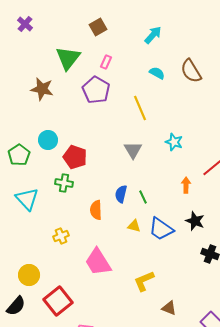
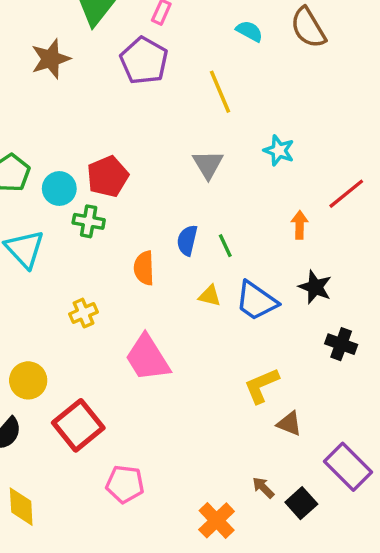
brown star: (42, 89) -> (51, 59), turned -30
cyan circle: (48, 140) -> (59, 189), moved
red pentagon: (75, 157) -> (108, 176), turned 30
yellow L-shape: (144, 281) -> (262, 386), moved
brown triangle: (169, 308) -> (289, 424), moved

